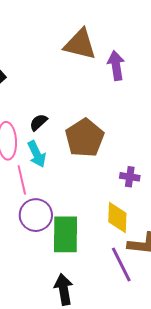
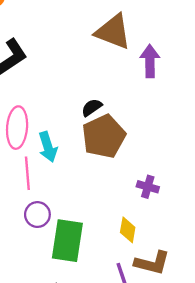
black semicircle: (38, 122) -> (92, 107), moved
purple circle: (36, 215) -> (37, 215), size x0.7
yellow diamond: (117, 217) -> (128, 230), size x0.7

